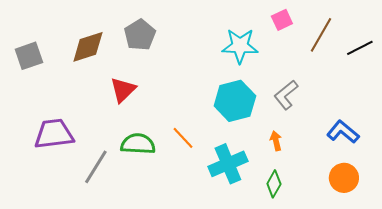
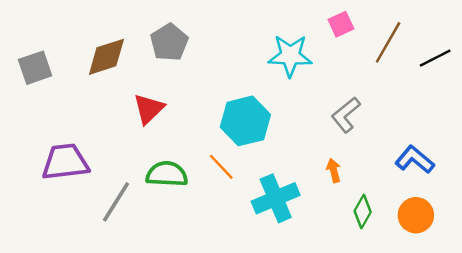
cyan hexagon: (235, 101) -> (245, 121), moved
green diamond: (274, 184) -> (363, 212), moved

